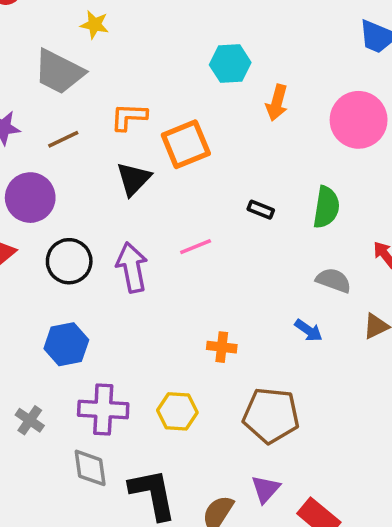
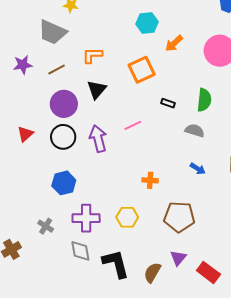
orange arrow: (277, 103) -> (174, 43), turned 36
orange square: (186, 144) -> (142, 70), moved
purple circle: (30, 198) -> (64, 104), moved
gray semicircle: (333, 280) -> (195, 131), moved

